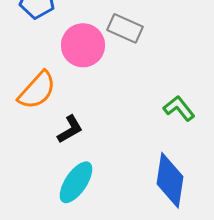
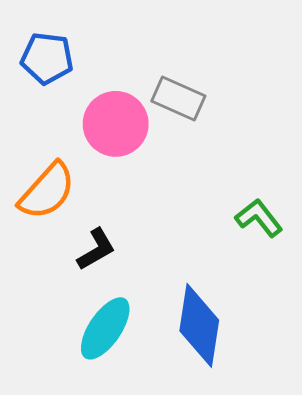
blue diamond: (170, 180) -> (199, 325), moved

